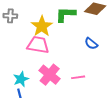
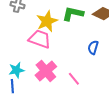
blue semicircle: (91, 44) -> (93, 47), turned 56
pink line: (78, 77) -> (74, 79), turned 48

